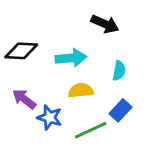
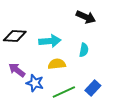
black arrow: (105, 24) -> (86, 17), moved
blue rectangle: (120, 110) -> (93, 88), moved

